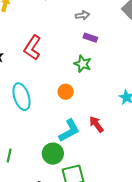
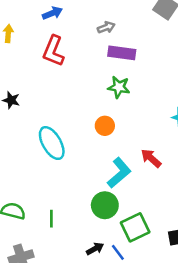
purple rectangle: (90, 38) -> (122, 53), size x1.5
red L-shape: (32, 48) -> (53, 51), moved

